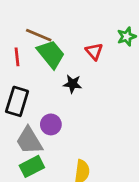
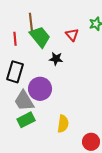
brown line: (39, 35) -> (31, 23), turned 60
purple circle: (51, 124) -> (40, 89), size x1.5

